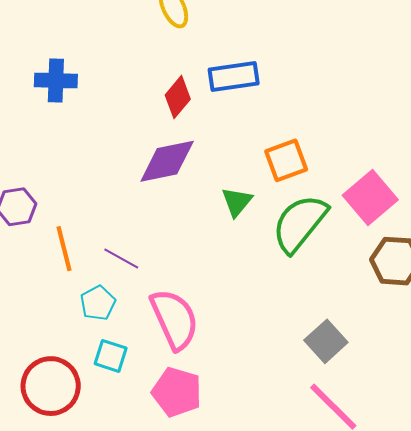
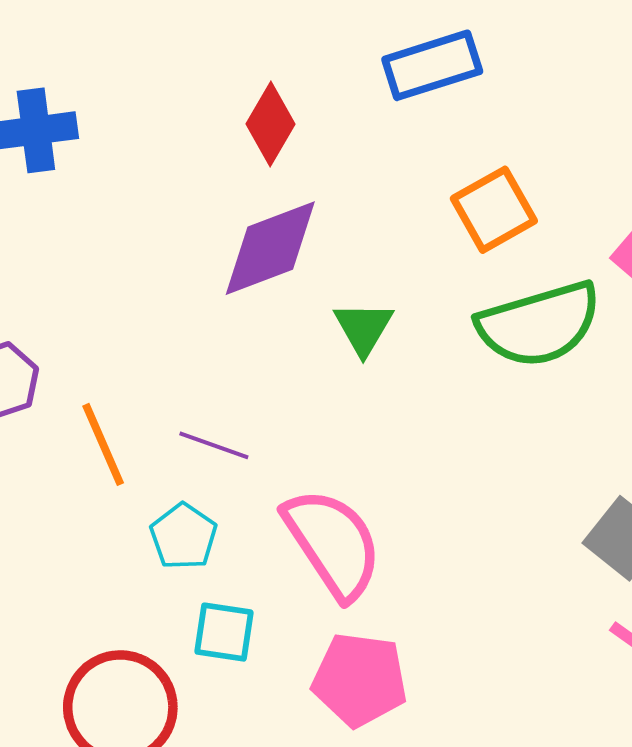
blue rectangle: (234, 77) -> (432, 65), moved
green triangle: (237, 202) -> (363, 328), moved
green semicircle: (300, 223) -> (539, 324), turned -136

